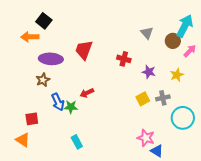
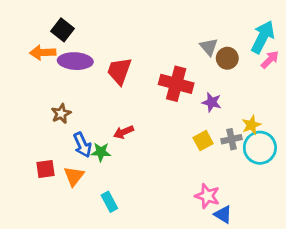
brown circle: (173, 41) -> (227, 58), moved
pink arrow: (190, 51) -> (270, 60), moved
purple ellipse: (51, 59) -> (75, 61), moved
red cross: (124, 59) -> (176, 84), size x1.6
yellow star: (177, 75) -> (251, 125), moved
cyan circle: (183, 118) -> (260, 148), moved
orange triangle: (23, 140) -> (74, 176), moved, turned 35

